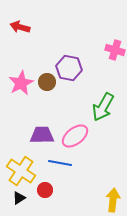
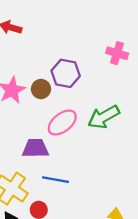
green arrow: (103, 107) -> (104, 117), turned 32
pink ellipse: (75, 136) -> (62, 123), moved

